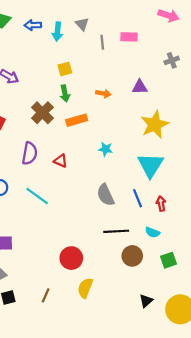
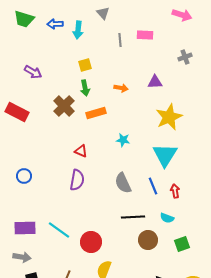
gray triangle: (82, 24) -> (103, 13), moved
purple semicircle: (30, 153) -> (77, 180), moved
cyan line: (37, 196) -> (59, 230), moved

